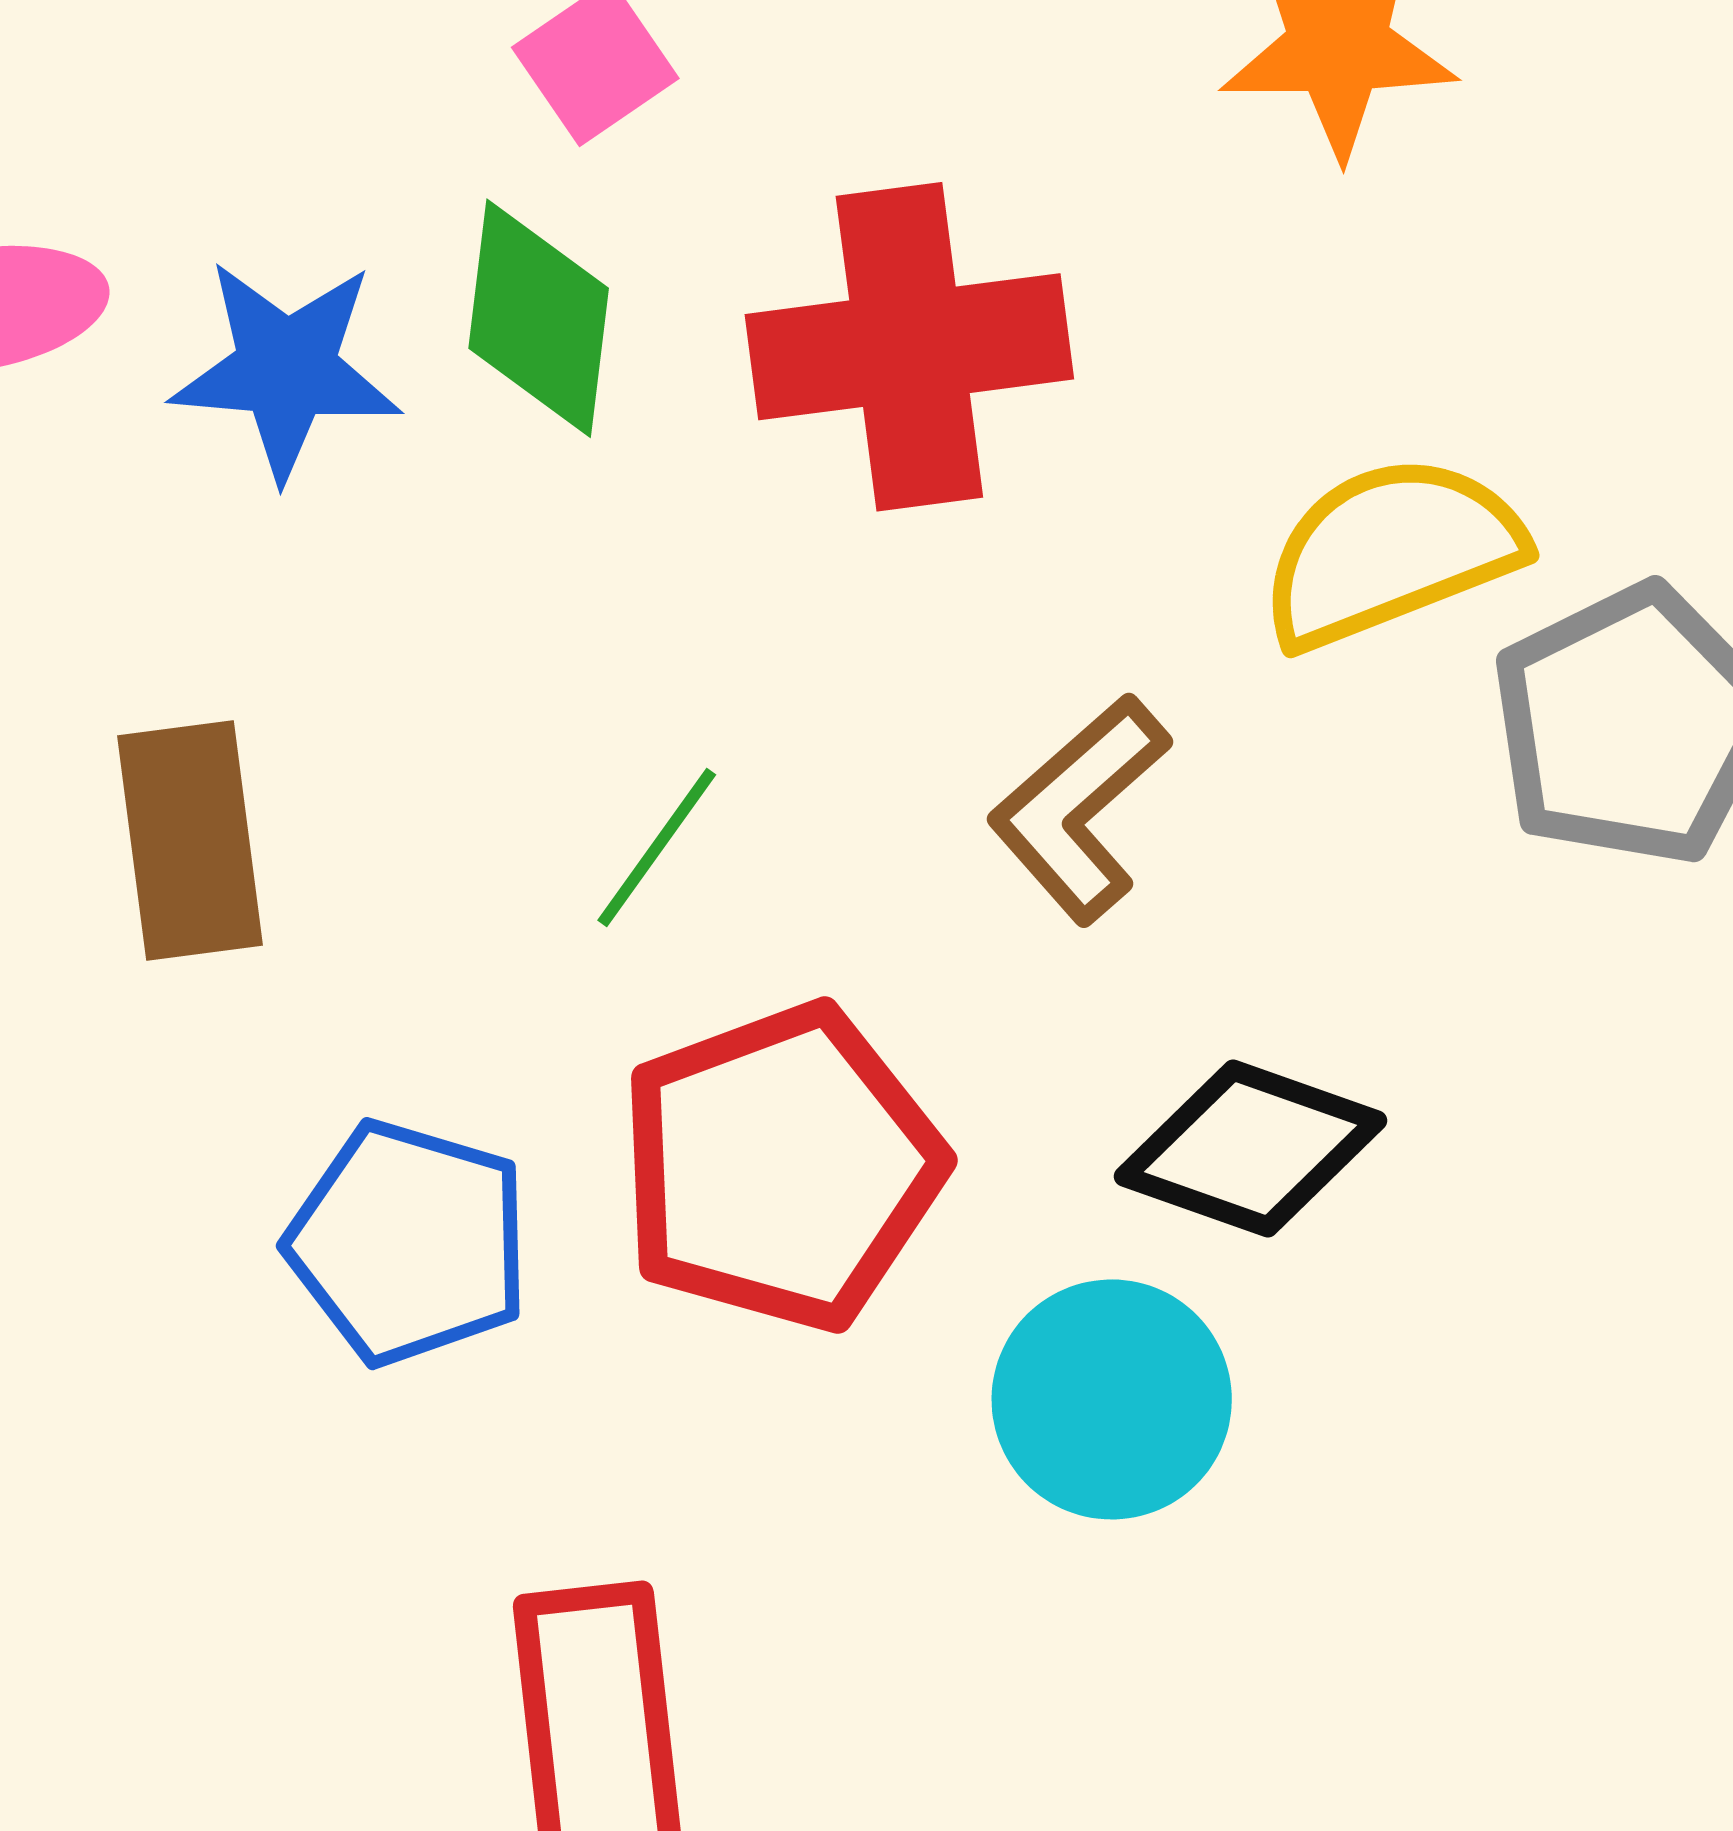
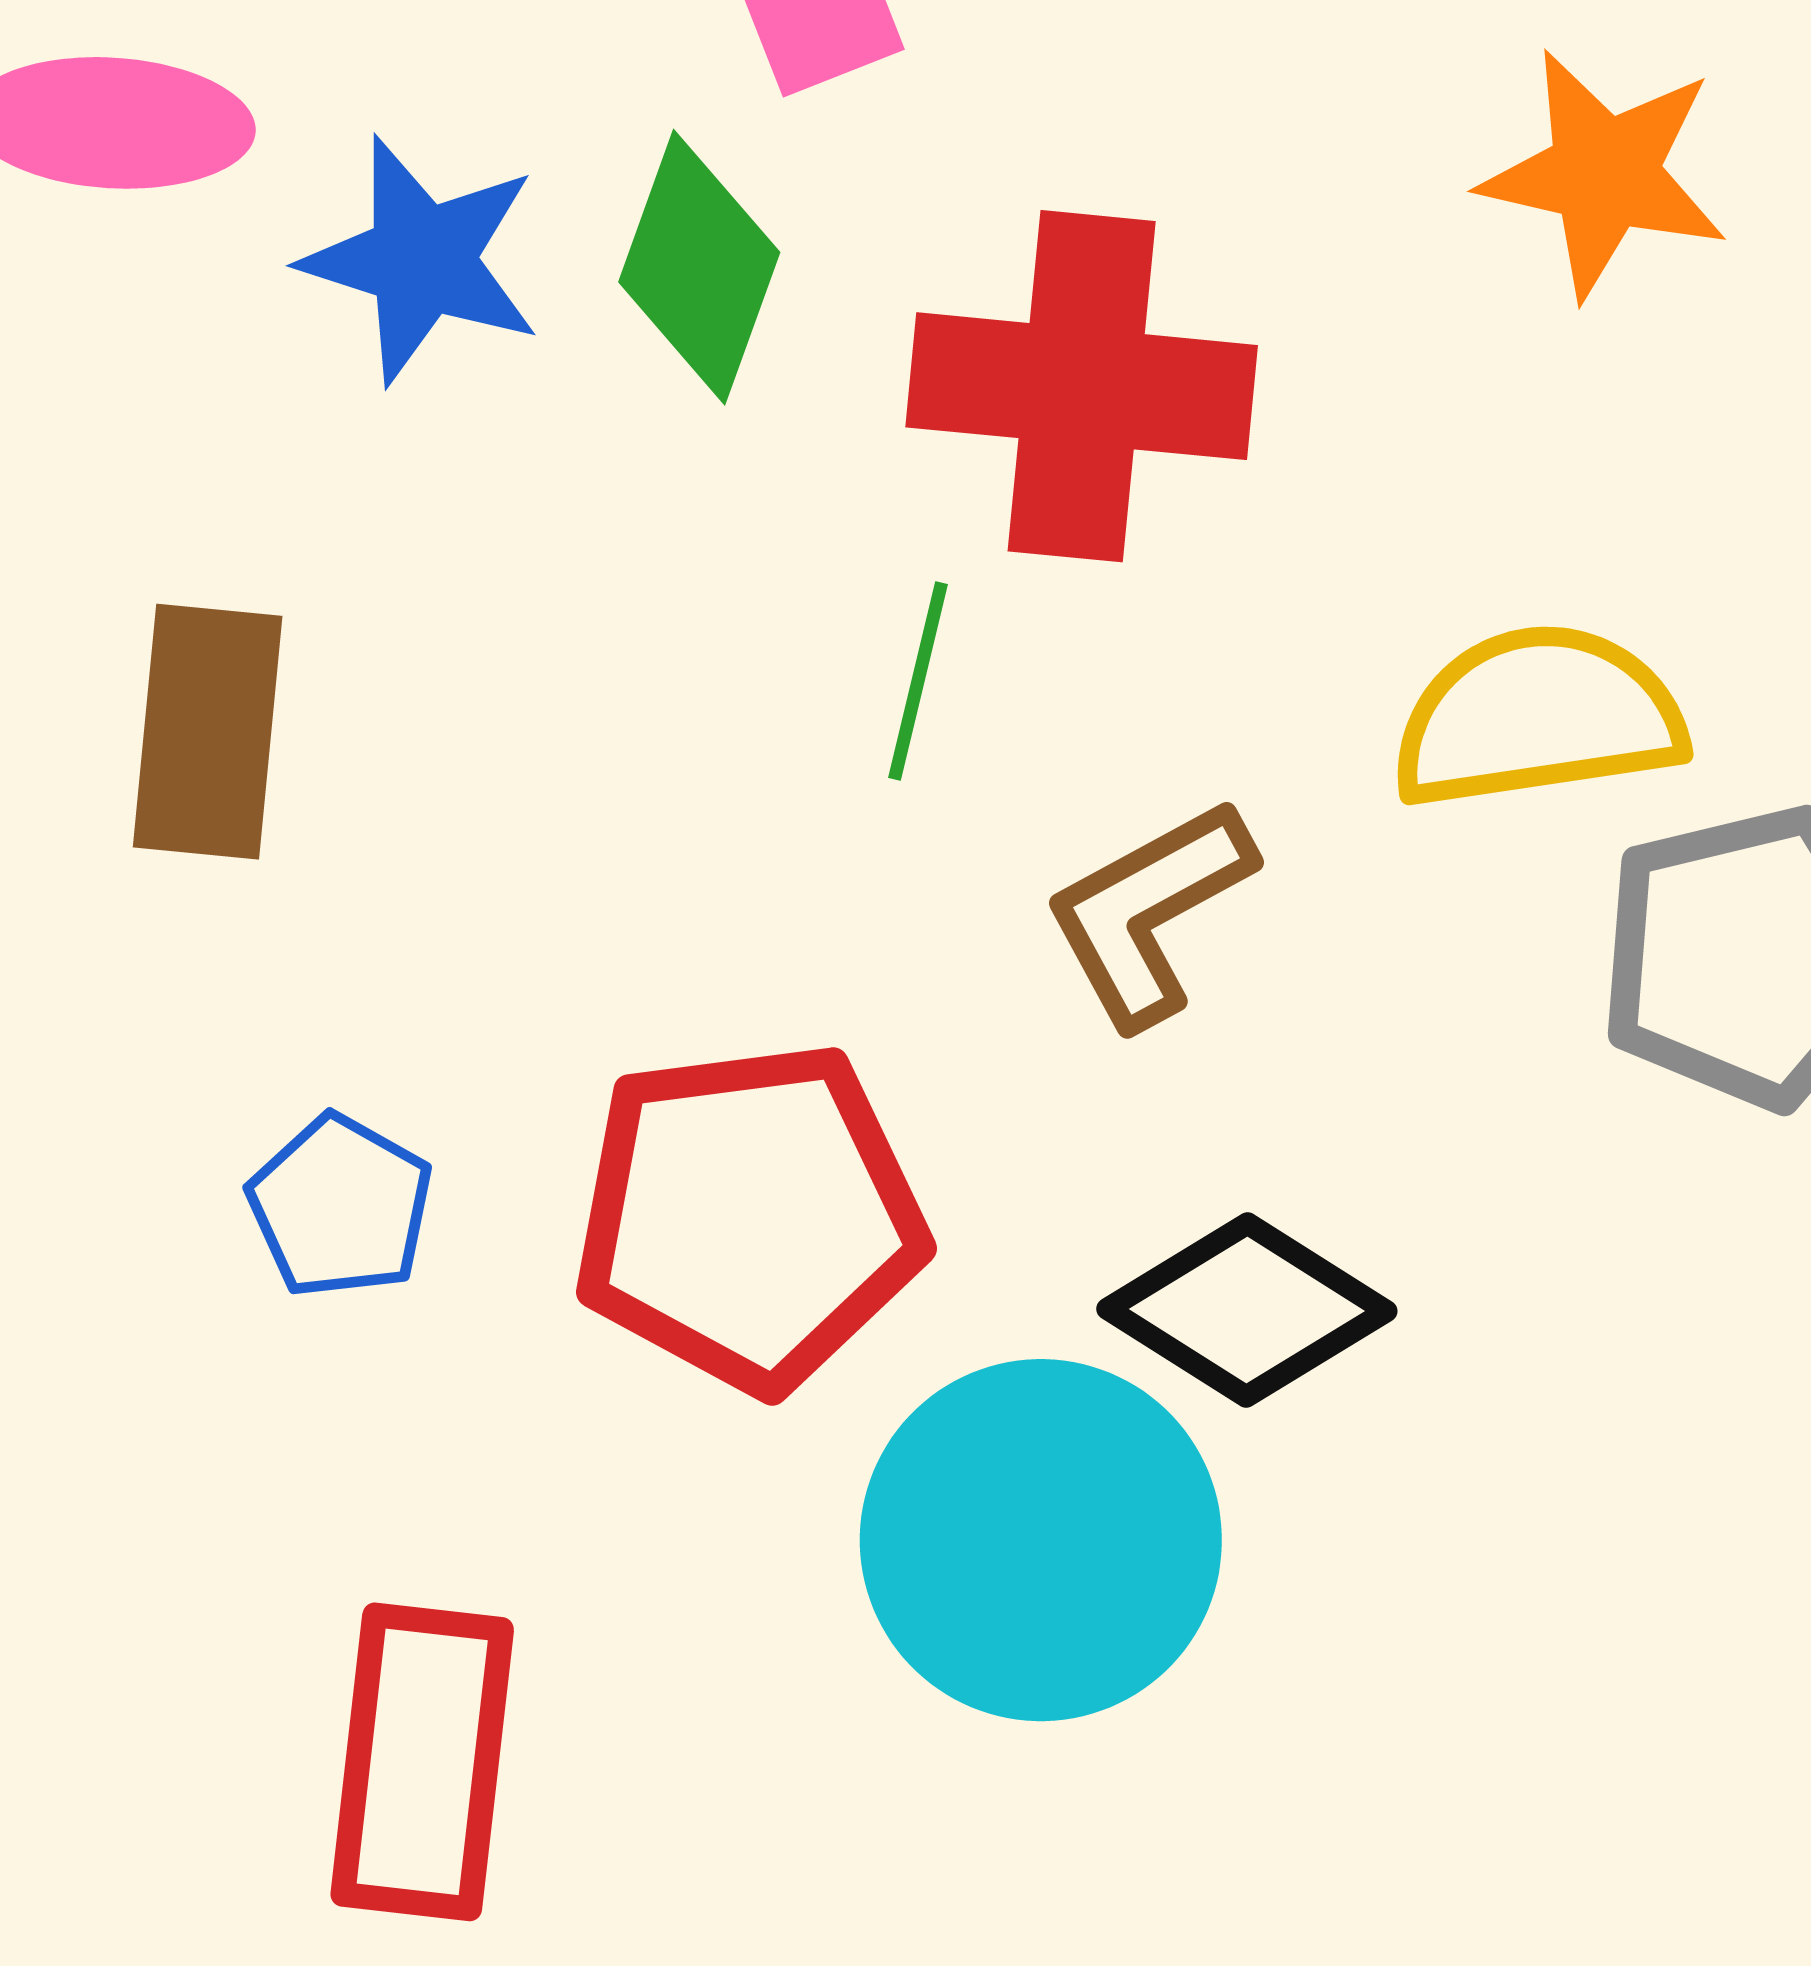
green line: (657, 847) -> (918, 681), moved, turned -35
blue pentagon: (409, 1243) -> (340, 1206), size x0.7
cyan circle: (1112, 1399) -> (1041, 1540), size x1.4

